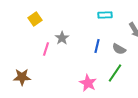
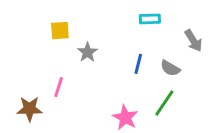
yellow square: (35, 19) -> (60, 31), moved, turned 32
pink line: (46, 49) -> (59, 87), moved

